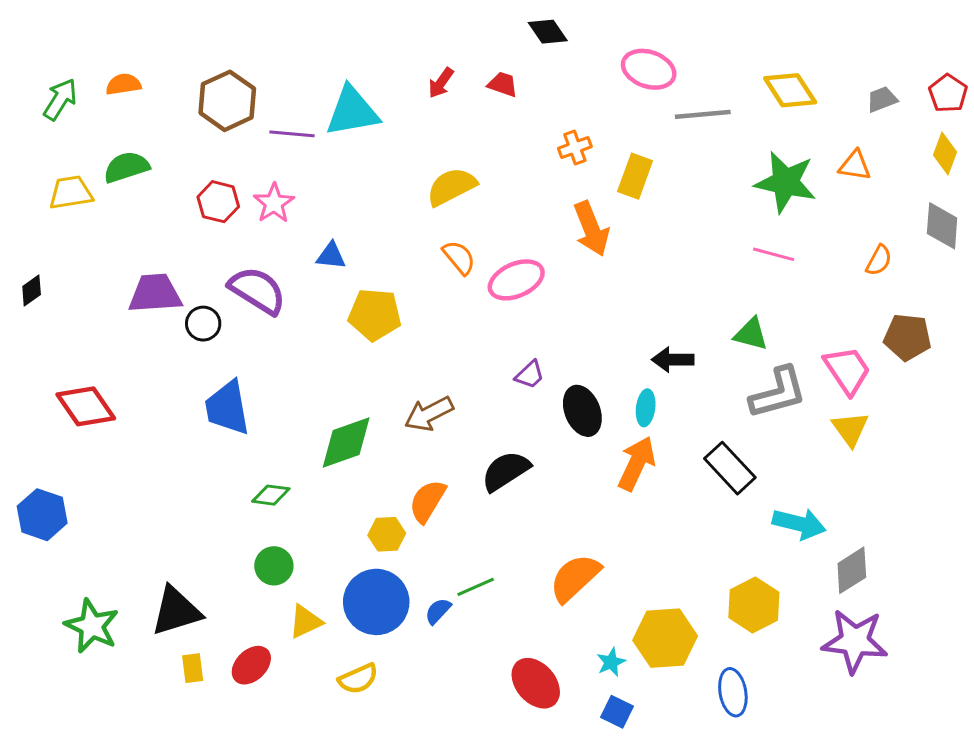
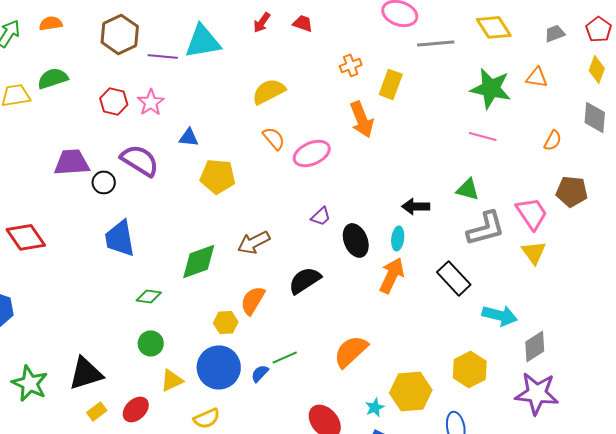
yellow rectangle: (193, 668) -> (97, 411), turned 60

